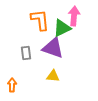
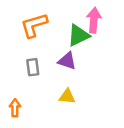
orange L-shape: (40, 20) -> (34, 25), moved, turned -100
purple triangle: (53, 48) -> (67, 61), size x0.7

